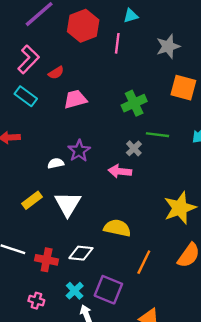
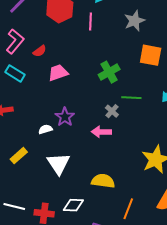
yellow rectangle: (32, 200) -> (19, 156), moved

